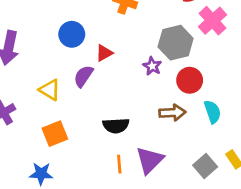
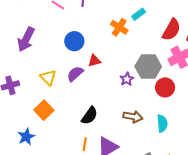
red circle: (190, 80) -> (165, 87), moved
black semicircle: (116, 126) -> (89, 116), turned -66
orange square: (55, 134) -> (44, 110), turned -36
blue star: (41, 174) -> (26, 137), turned 30

